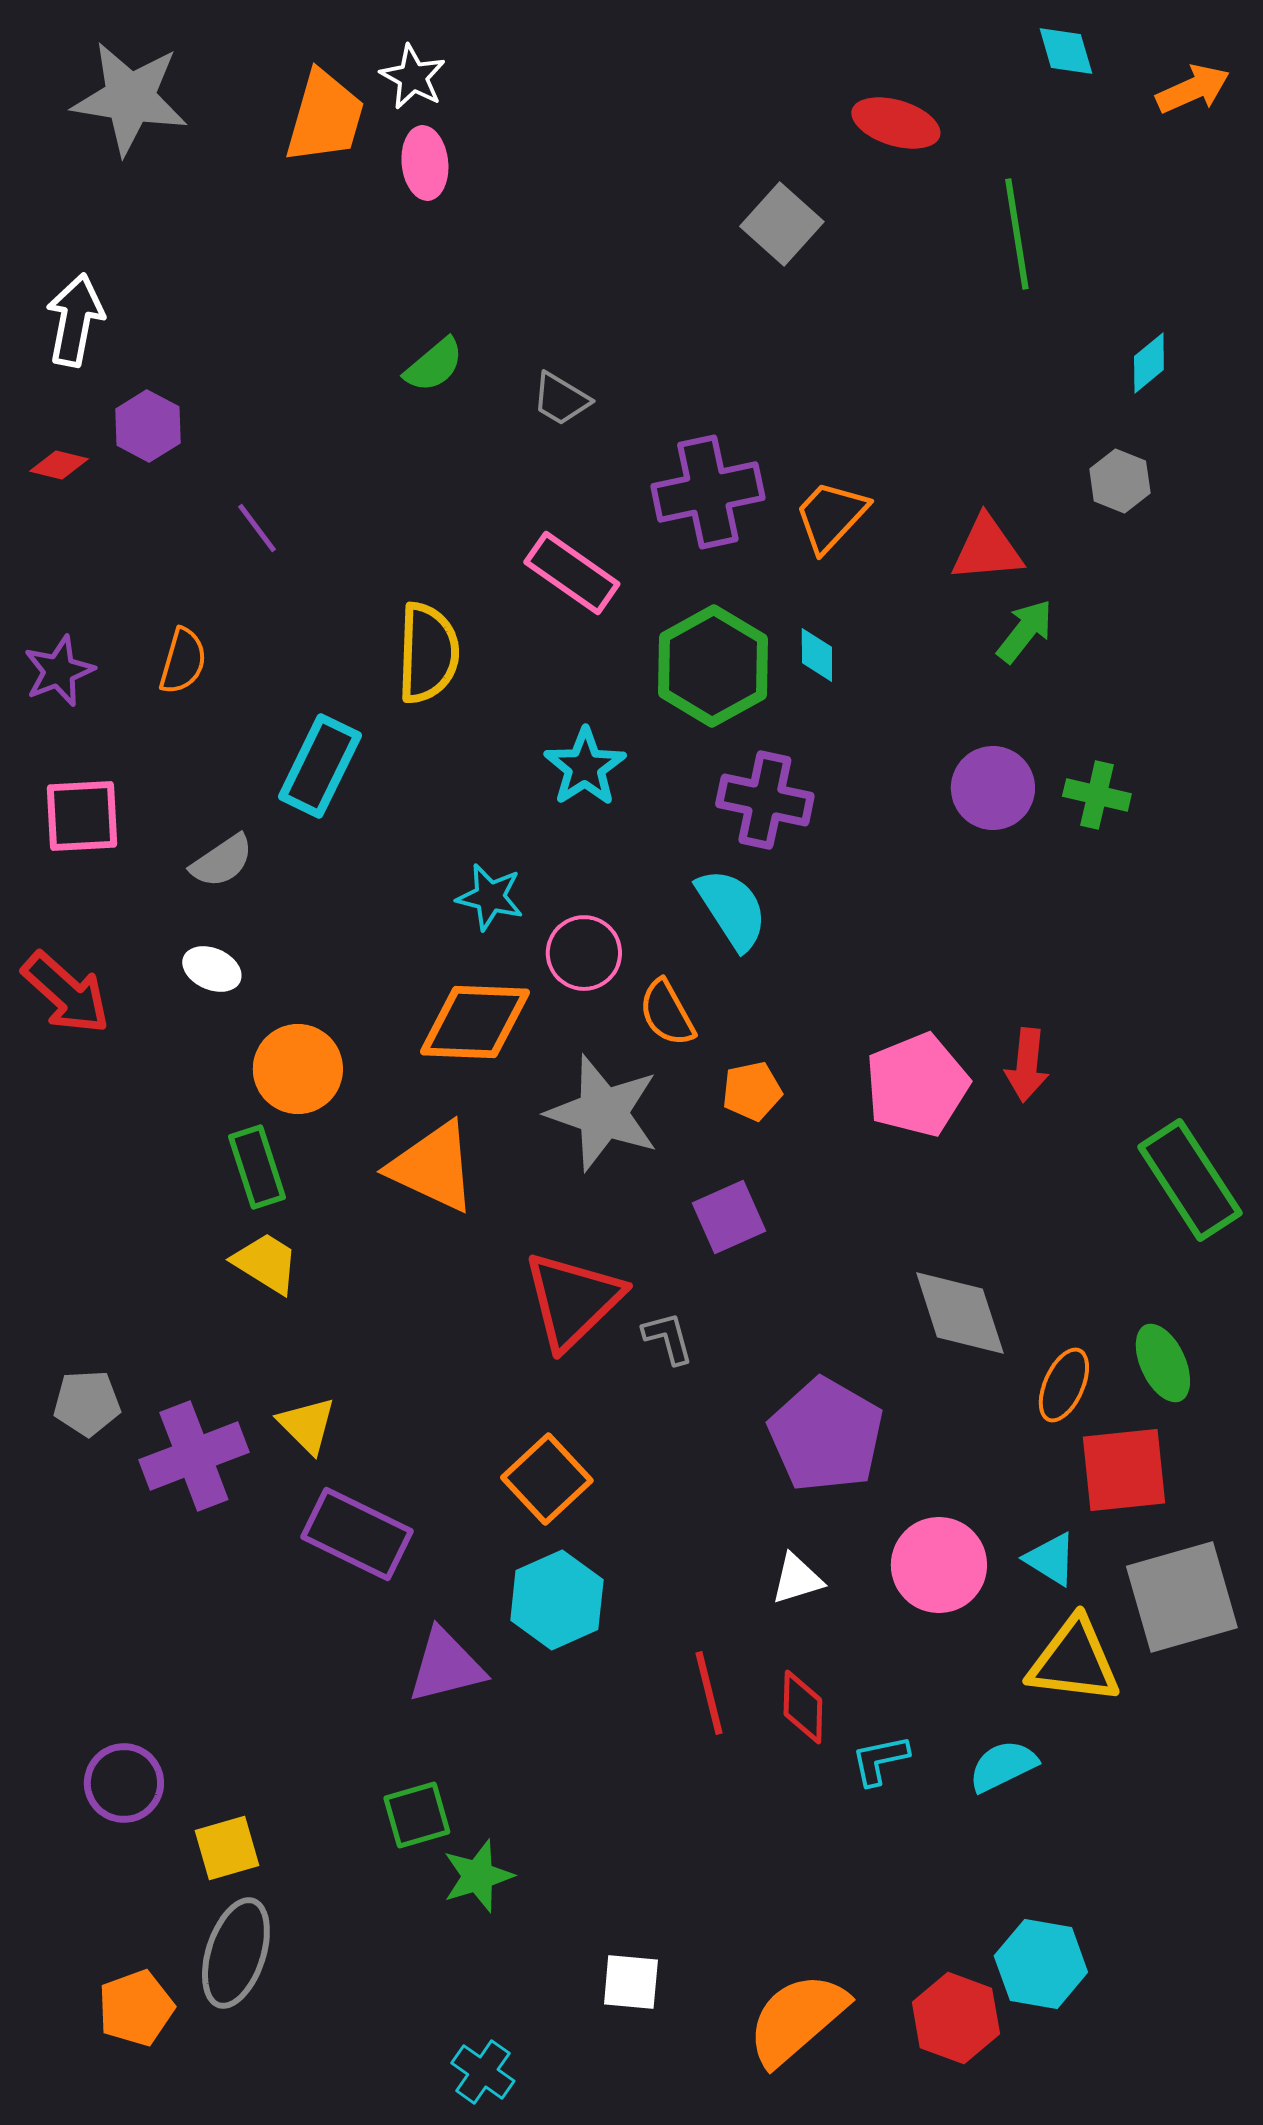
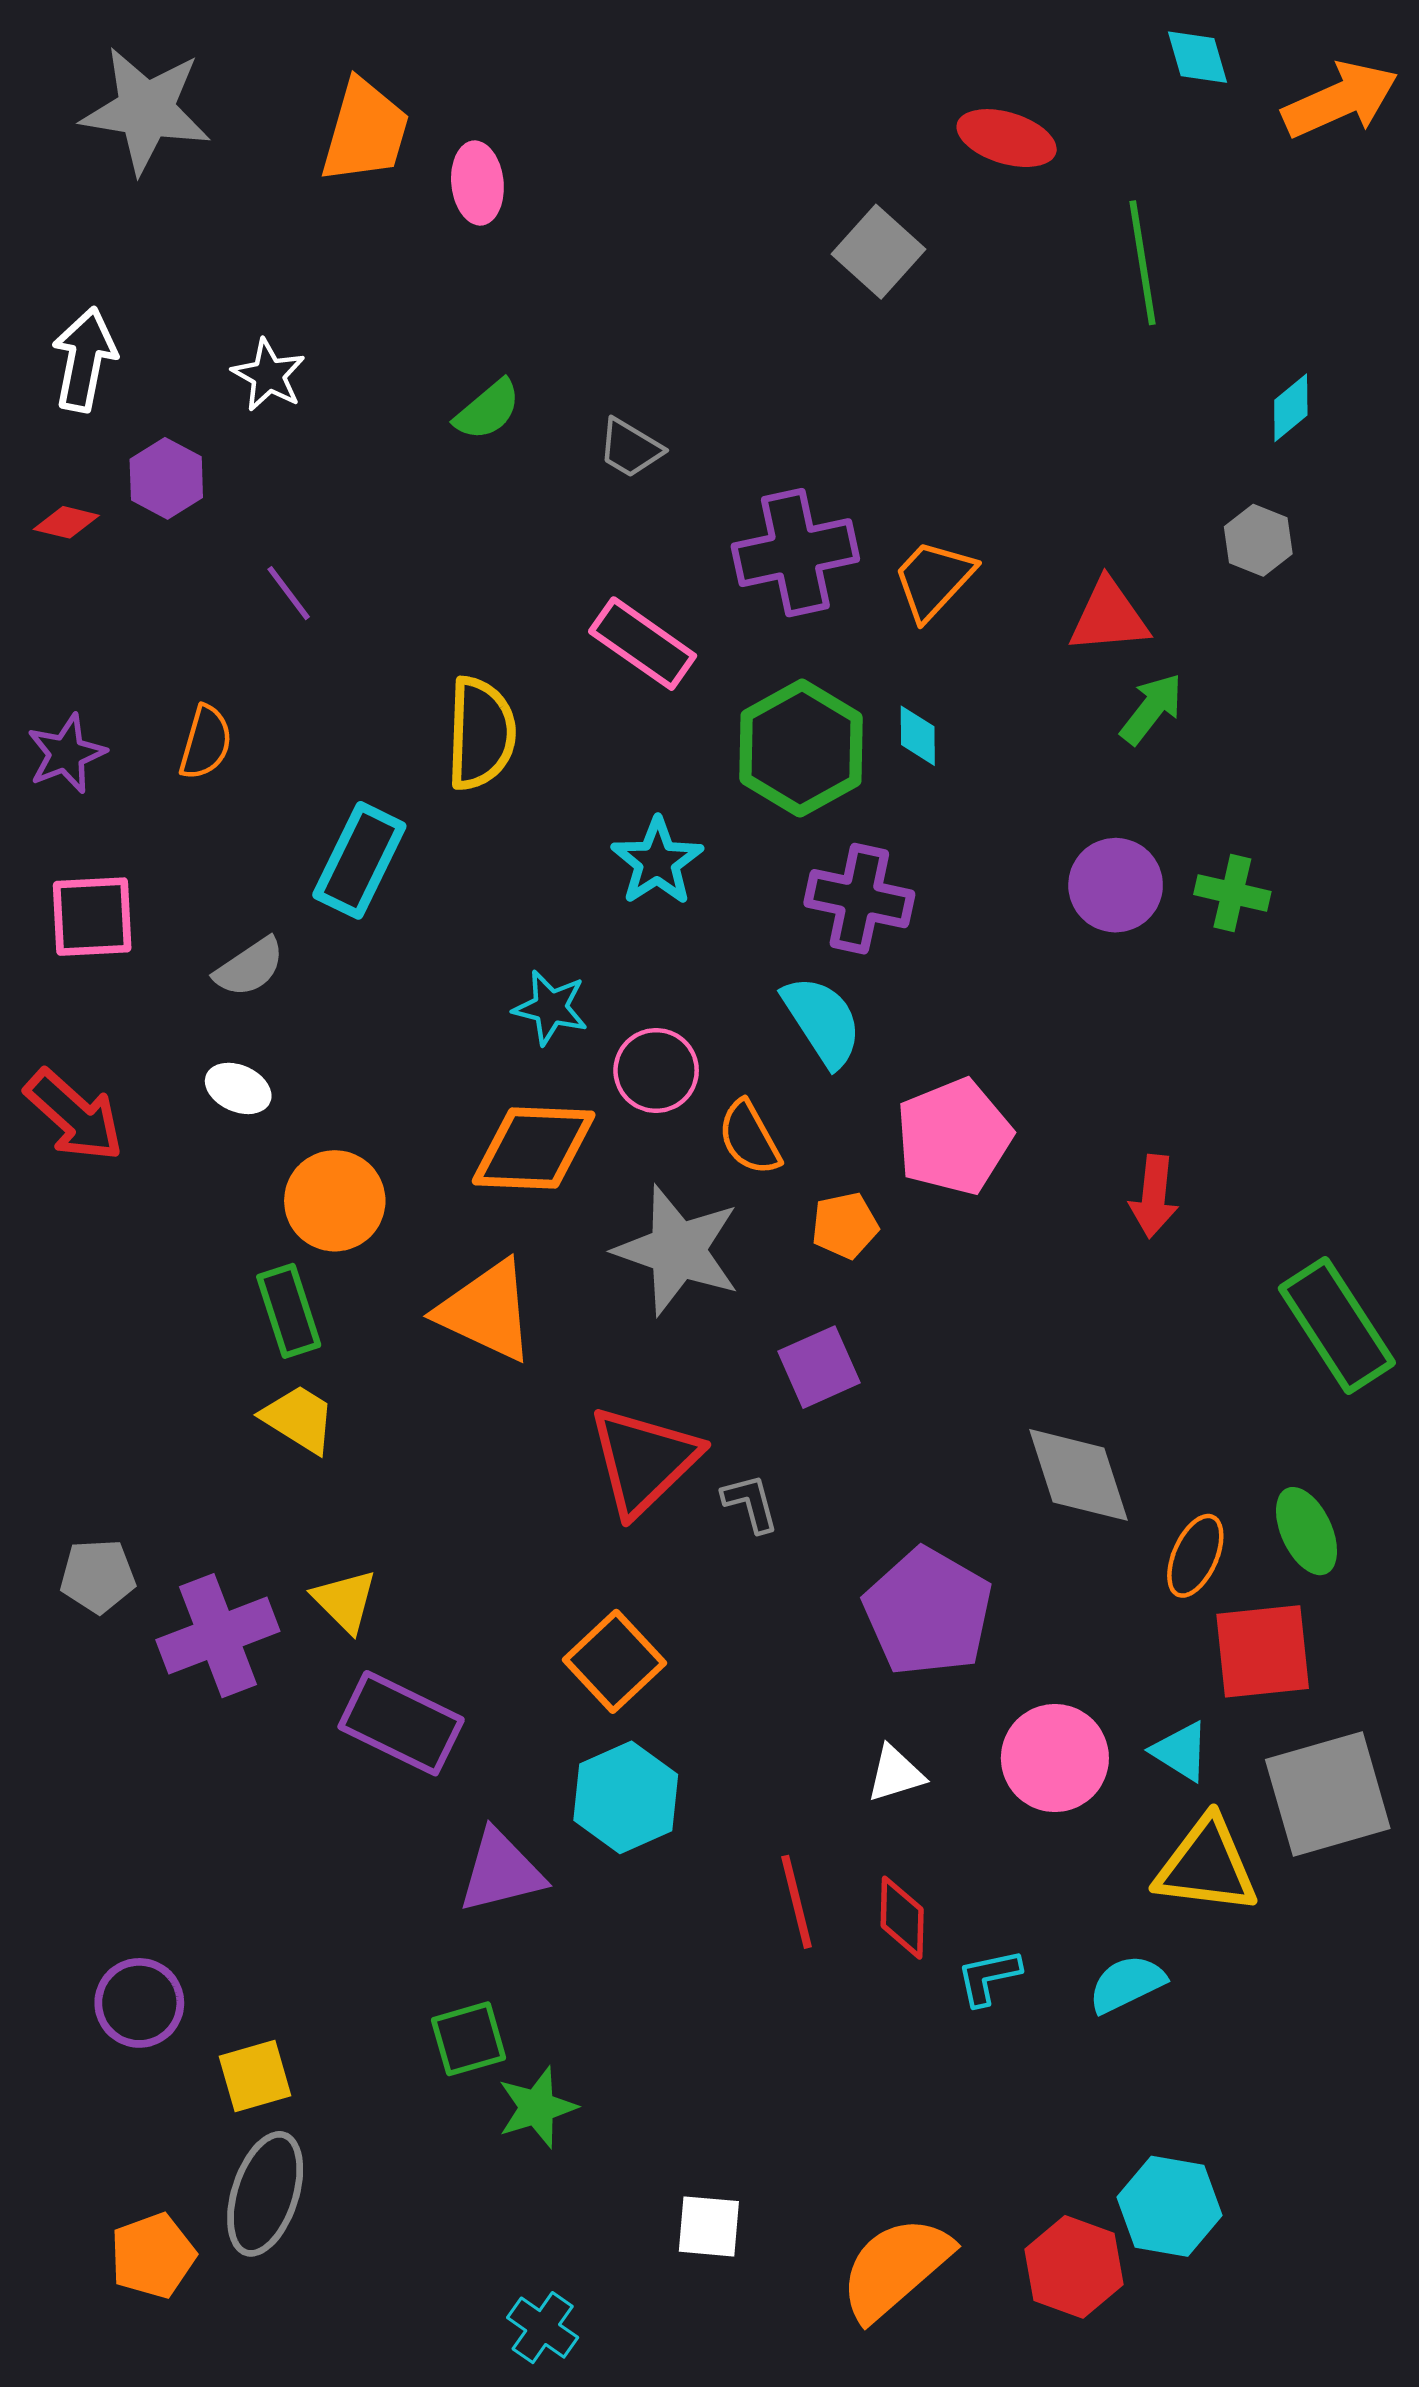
white star: (413, 77) -> (268, 375), moved
orange arrow: (1193, 89) -> (1340, 100), size x1.4
pink pentagon: (917, 1085) -> (954, 1137), moved

